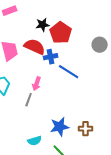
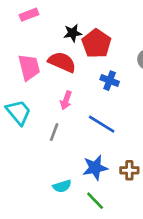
blue cross: (51, 57) -> (110, 81), moved, turned 32
blue line: (69, 72) -> (102, 124), moved
pink arrow: (37, 84) -> (66, 100), moved

